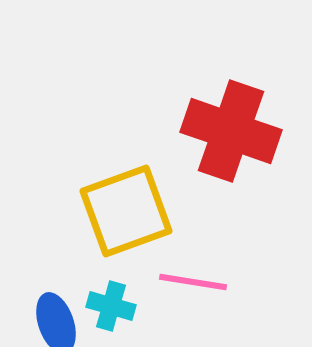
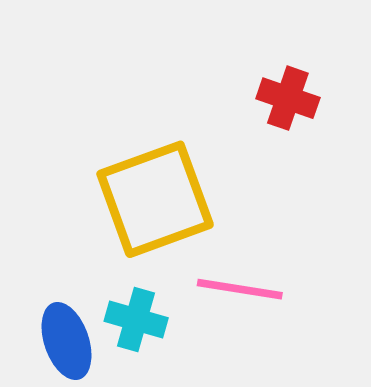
red cross: (231, 131) -> (288, 98), size x0.5

